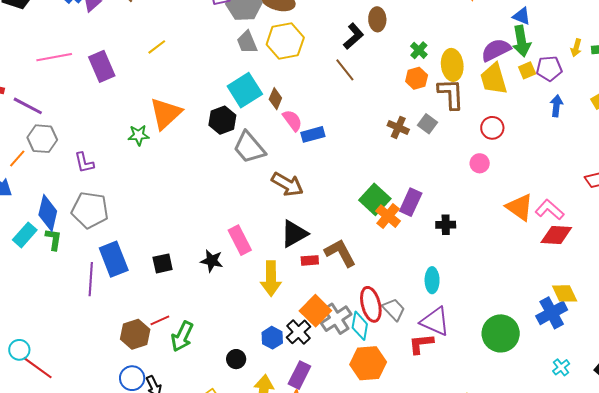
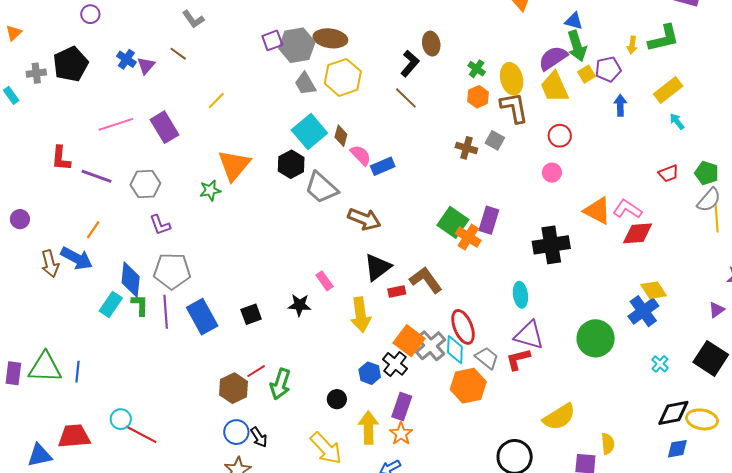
gray hexagon: (42, 139) -> (145, 184), moved
black cross: (446, 225) -> (551, 245), moved, size x1.8
pink rectangle: (240, 240) -> (324, 281), size x0.7
purple line: (91, 279) -> (166, 312), moved
gray trapezoid: (394, 309) -> (487, 358), moved

